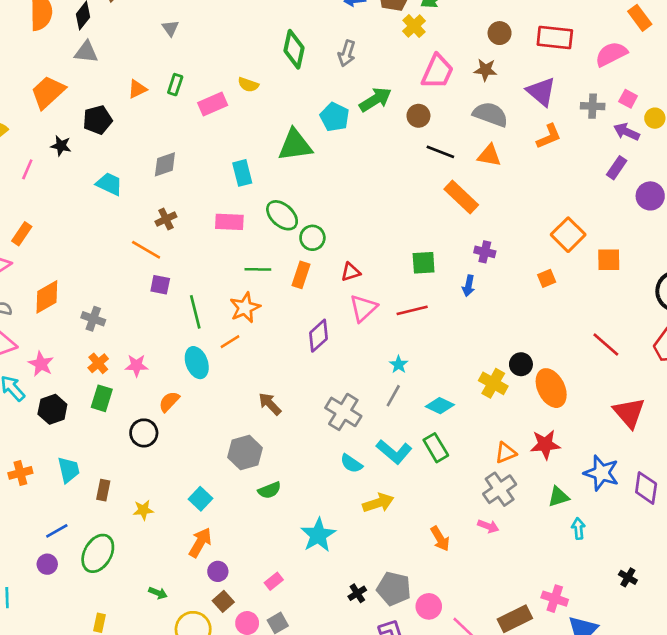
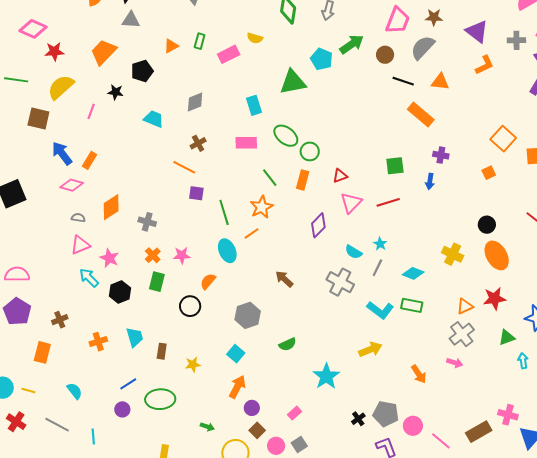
gray semicircle: (490, 114) -> (423, 47), moved, turned -64
green line: (258, 269) -> (270, 178), turned 54
black circle: (521, 364) -> (487, 225), moved
green rectangle: (436, 448) -> (412, 305), turned -45
gray hexagon: (245, 453) -> (248, 315), moved
cyan semicircle: (351, 464) -> (353, 252), moved
green ellipse: (98, 553) -> (160, 399), turned 60

